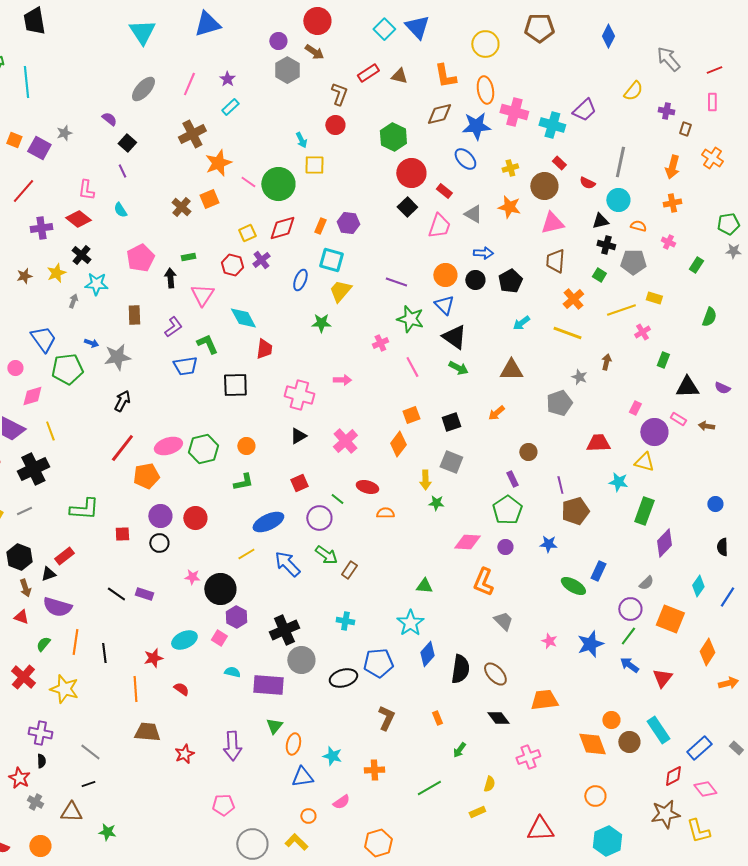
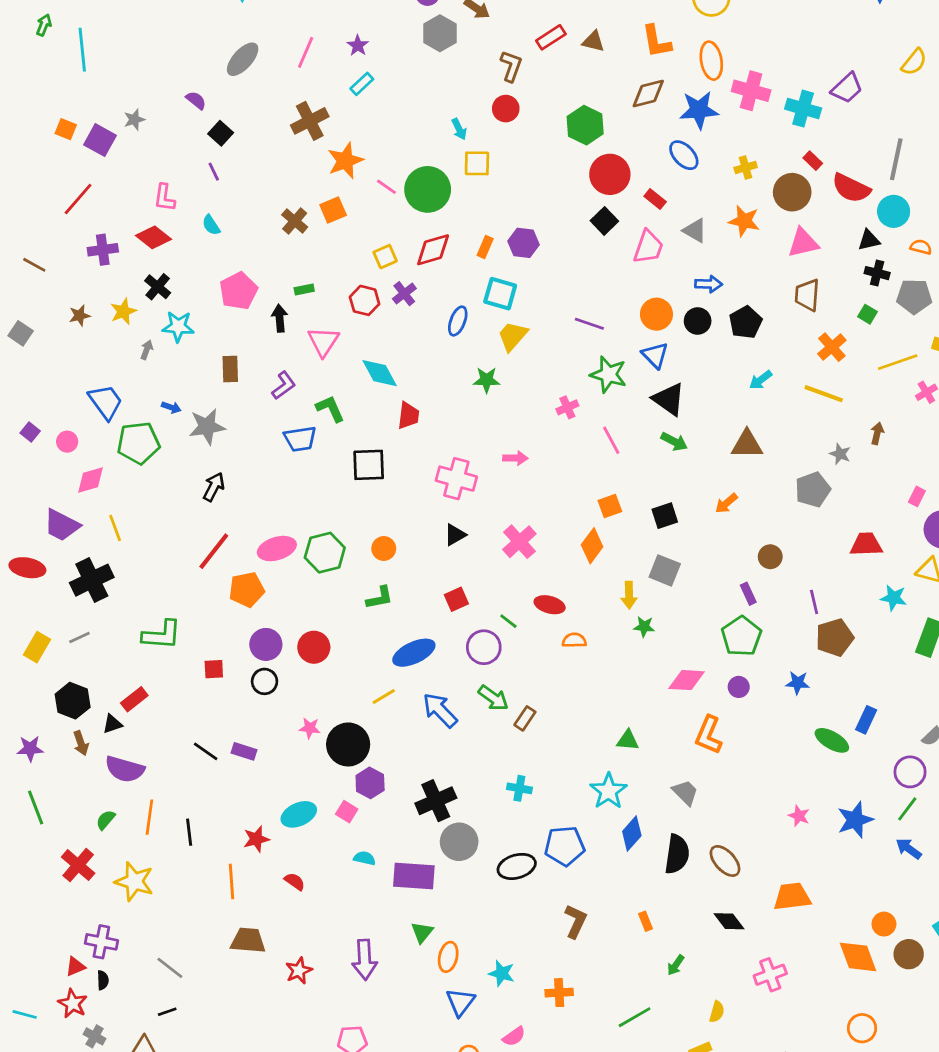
red semicircle: (587, 183) -> (851, 188), size x1.8
red triangle: (21, 617) -> (75, 967), moved, turned -42
gray trapezoid: (503, 621) -> (685, 792), moved
blue triangle: (302, 777) -> (460, 1002), turned -45

